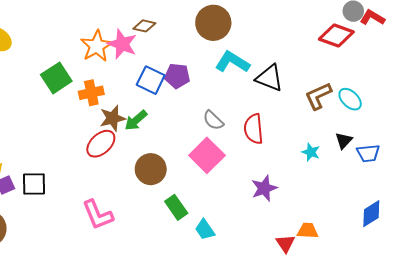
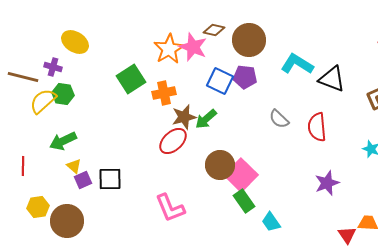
brown circle: (213, 23) -> (249, 40), moved
pink square: (207, 155) -> (241, 175), moved

